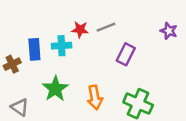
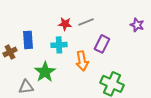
cyan cross: (62, 46) -> (59, 45), moved
orange arrow: (95, 97) -> (82, 61), moved
gray triangle: (20, 107) -> (26, 87), moved, turned -42

